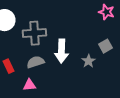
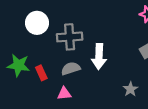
gray star: (88, 61) -> (130, 89), moved

